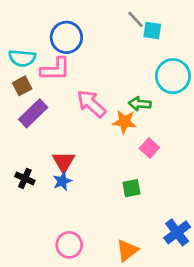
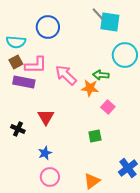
cyan square: (152, 30) -> (110, 22), size x1.5
pink L-shape: (55, 69) -> (36, 65), moved
purple rectangle: (33, 113) -> (24, 82), turned 55
blue star: (62, 181) -> (45, 153), moved

